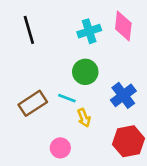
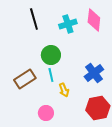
black line: (29, 30) -> (34, 19), moved
green circle: (85, 72) -> (51, 55), moved
cyan line: (67, 98) -> (51, 75), turned 56

